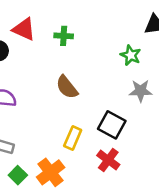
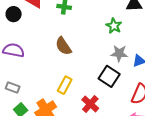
black square: (112, 125) -> (109, 76), moved

